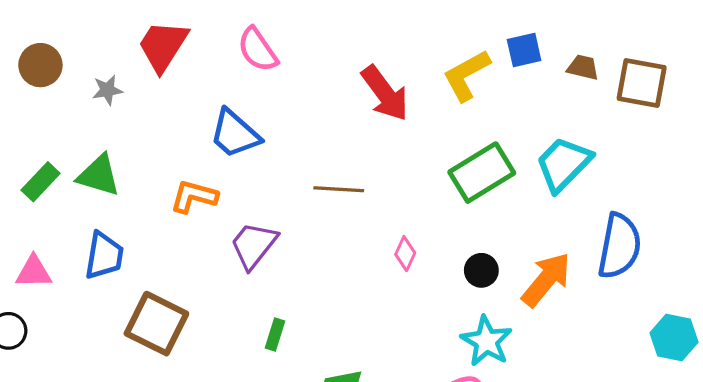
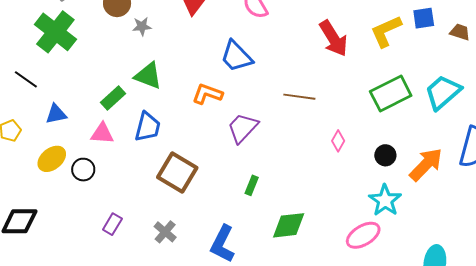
gray star: (107, 90) -> (142, 26), moved
green rectangle: (41, 182) -> (113, 98), moved

